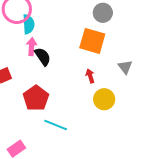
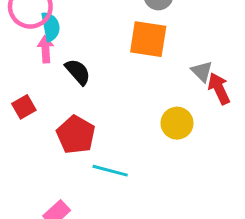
pink arrow: (32, 47) -> (45, 49), moved
red arrow: (90, 76) -> (219, 89), moved, size x1.5

